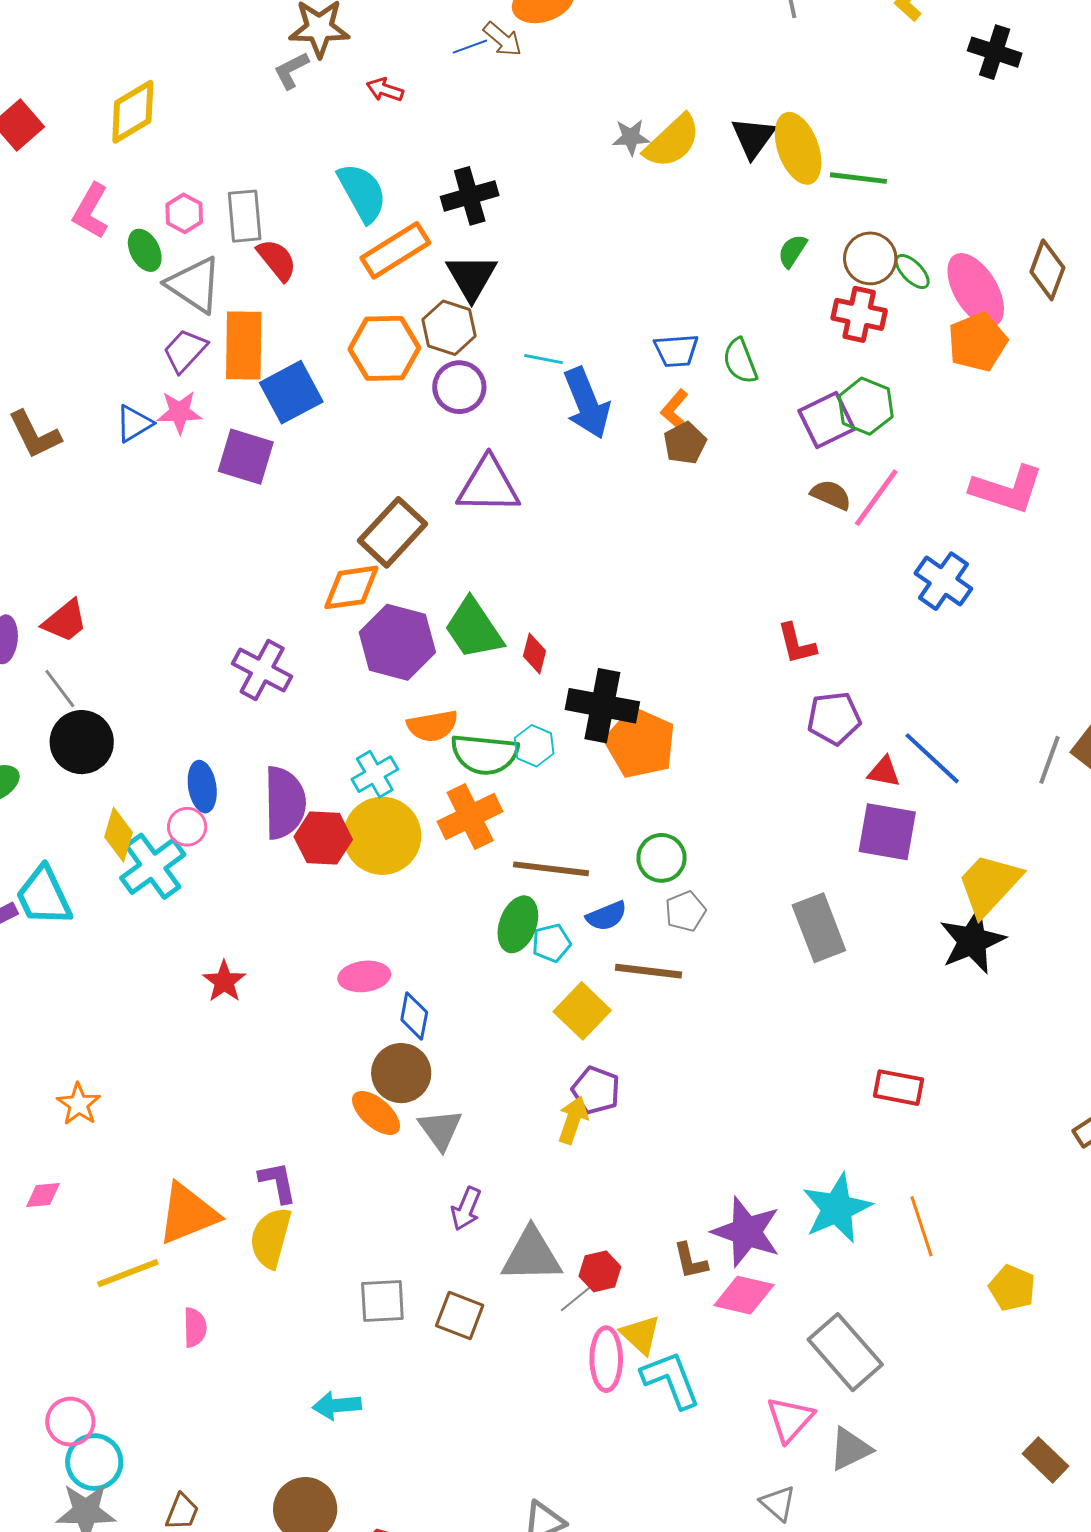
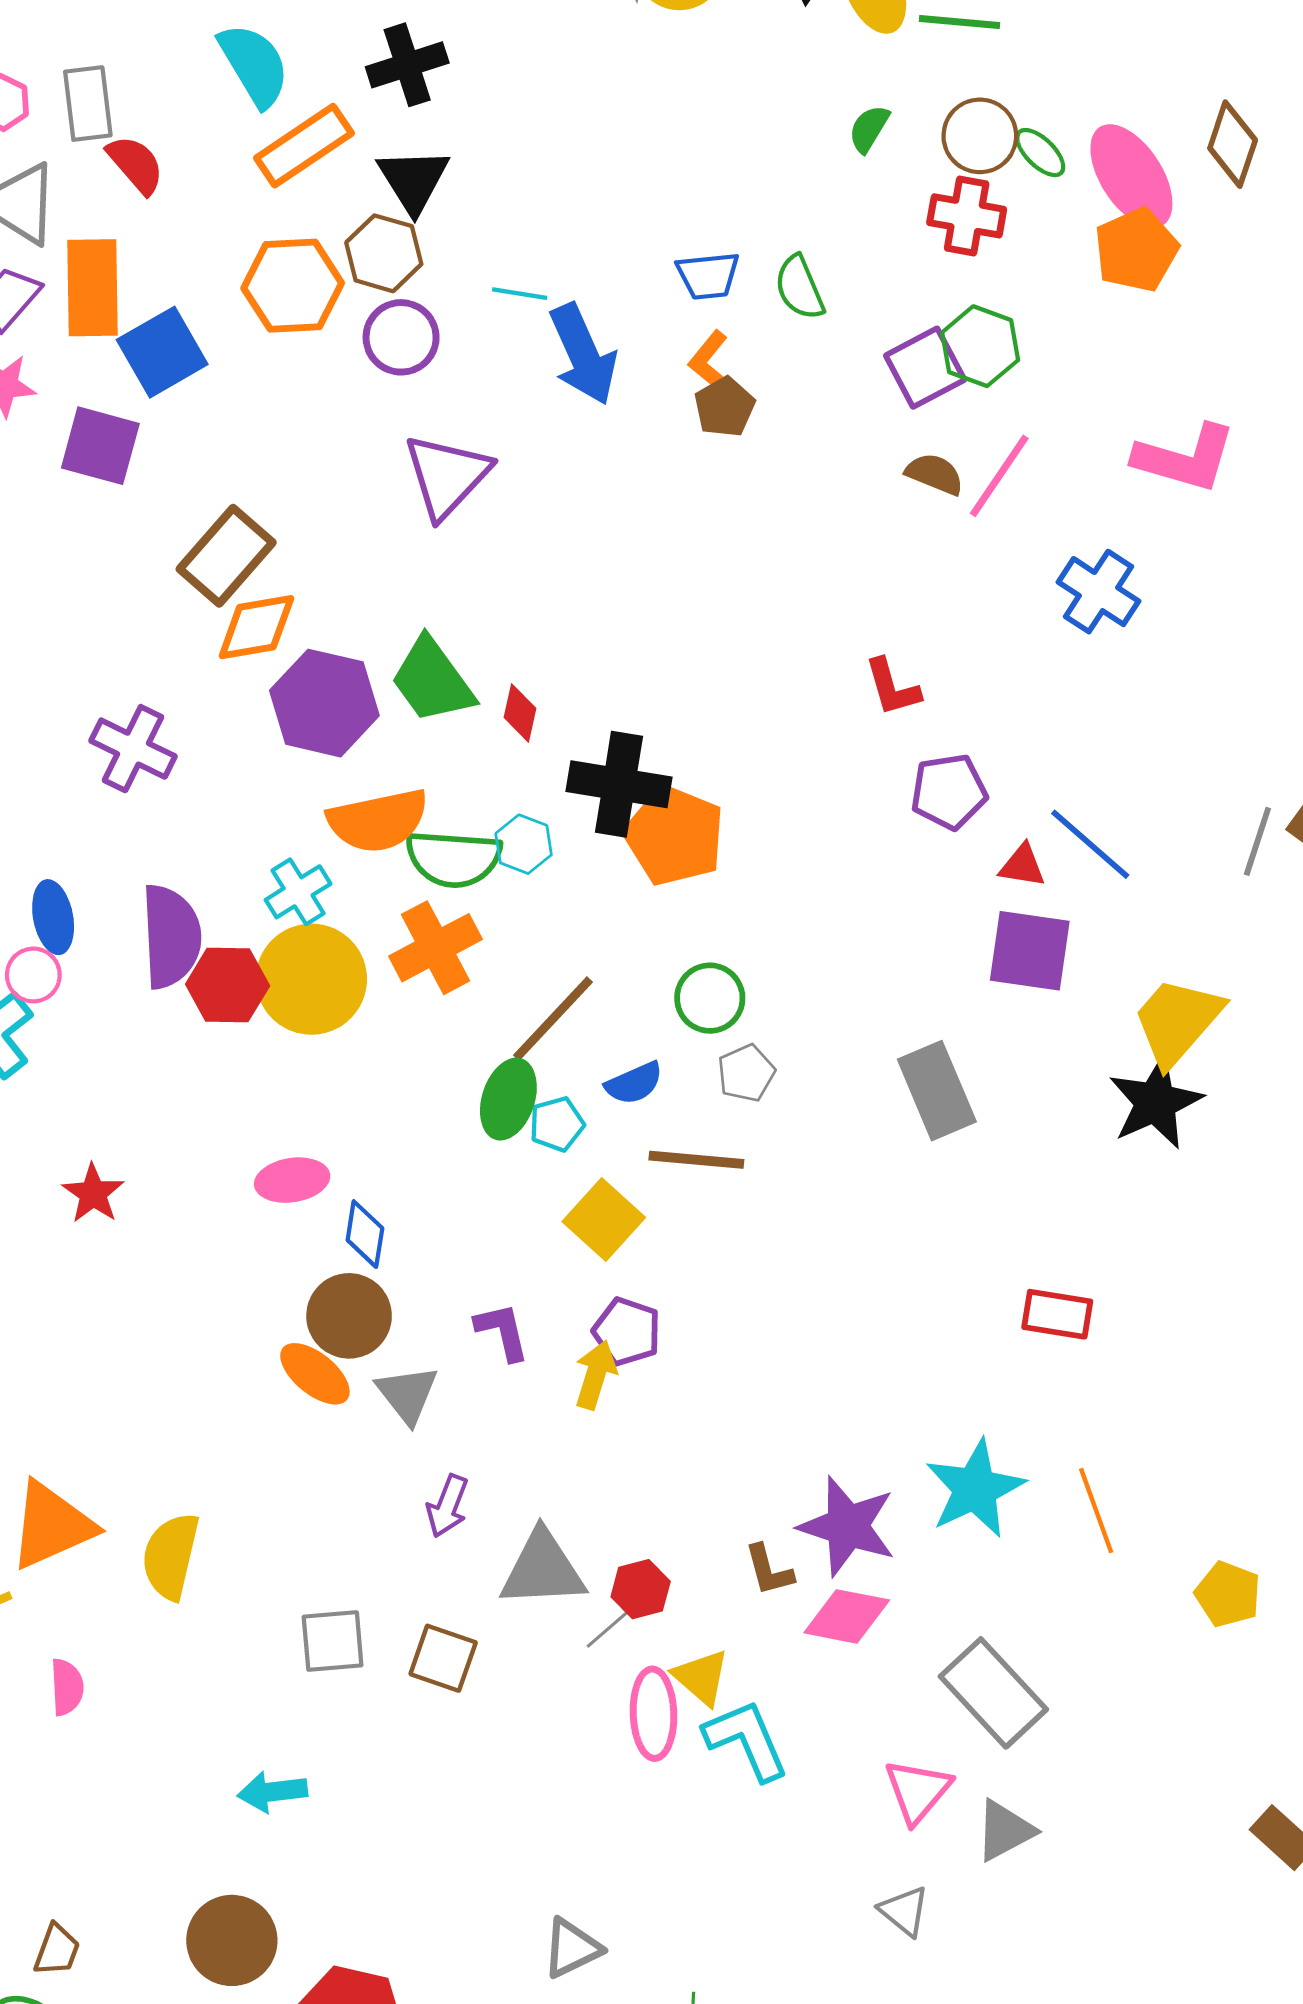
purple triangle: (488, 485) -> (447, 476), turned -46
brown rectangle: (393, 532) -> (226, 556), moved
orange semicircle: (432, 726) -> (378, 821), size x1.4
brown line: (551, 869) -> (553, 1019), turned -52
purple L-shape: (278, 1182) -> (502, 1332), moved

